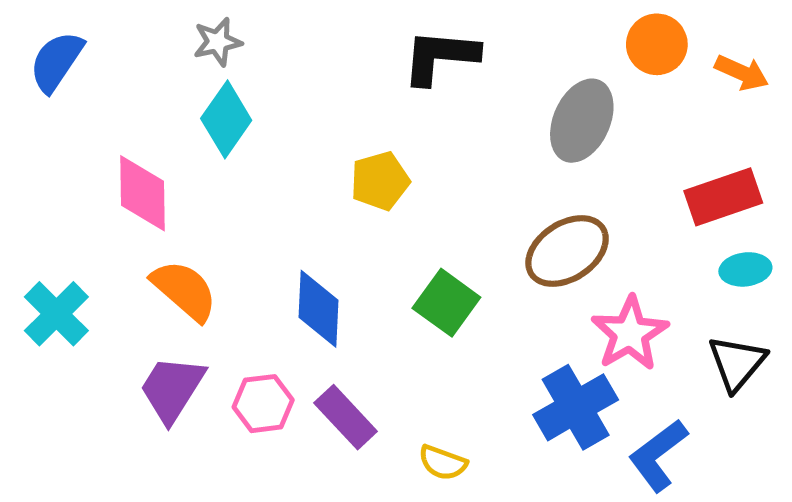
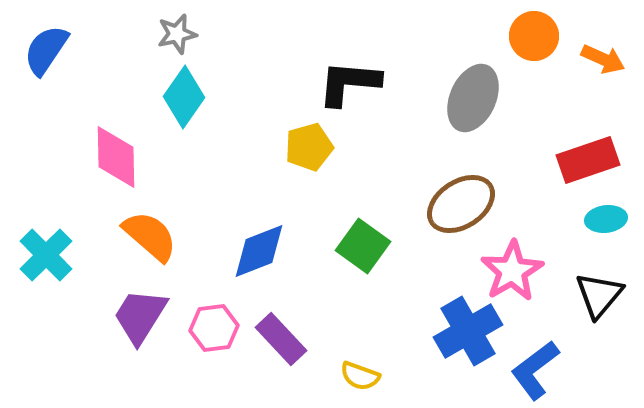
black L-shape: (440, 57) -> (349, 83), moved
blue diamond: (318, 309) -> (259, 251), turned 66

